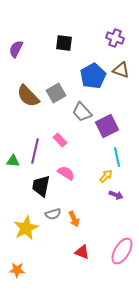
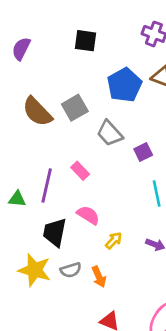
purple square: (107, 126) -> (143, 152), size x0.6
yellow arrow: (106, 176) -> (114, 241), moved
yellow star: (26, 228) -> (35, 270), moved, turned -30

